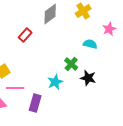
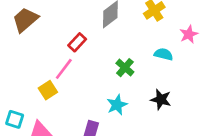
green cross: (71, 64) -> (125, 68), moved
pink line: (15, 88) -> (64, 69), moved, turned -54

